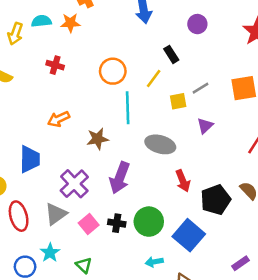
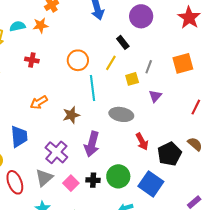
purple circle: (197, 24) -> (141, 16), size x1.5
gray line: (201, 88) -> (149, 67), turned -32

